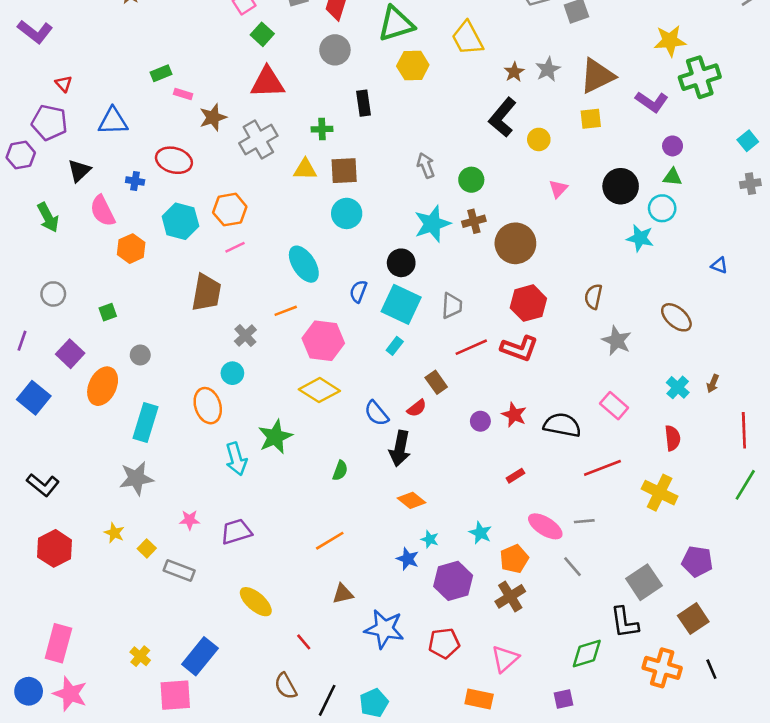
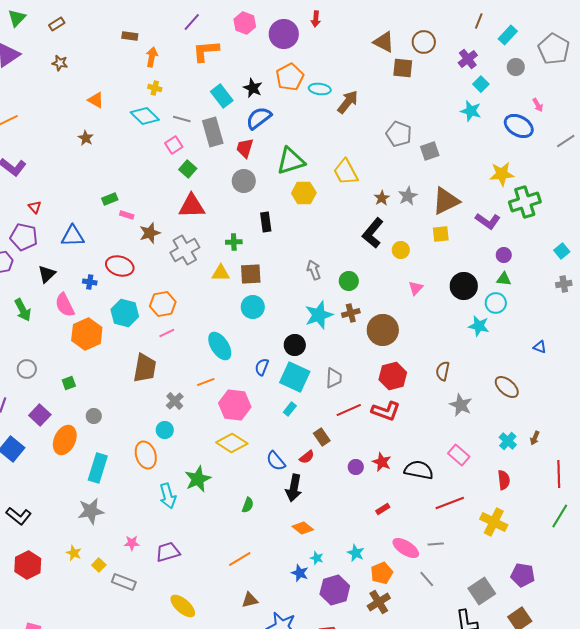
orange hexagon: (131, 249) -> (87, 334), size x1.4

